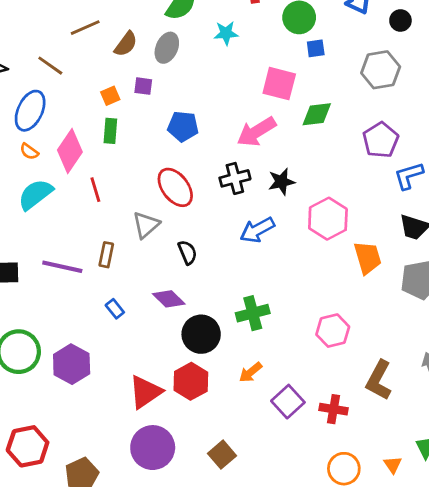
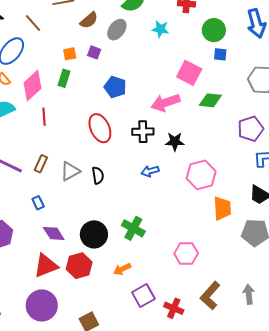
gray triangle: (146, 225) -> (70, 171), moved
blue arrow: (257, 230) -> (150, 171), size x0.7
purple diamond: (169, 299) -> (54, 233), moved
green cross: (253, 313) -> (133, 228), turned 30

